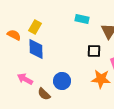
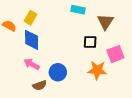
pink arrow: (25, 79) -> (32, 64), moved
brown semicircle: (44, 94) -> (40, 85), turned -64

